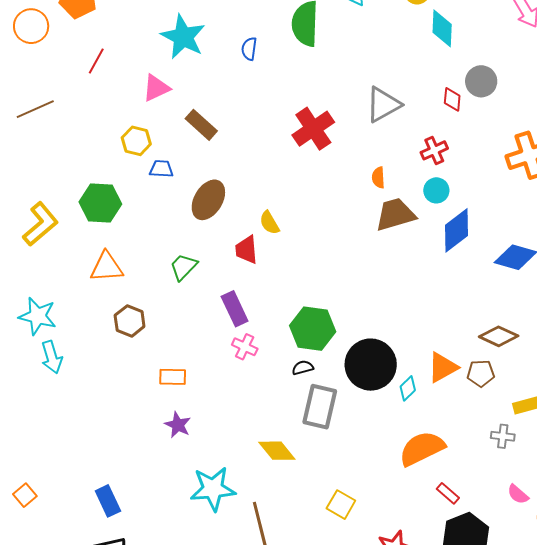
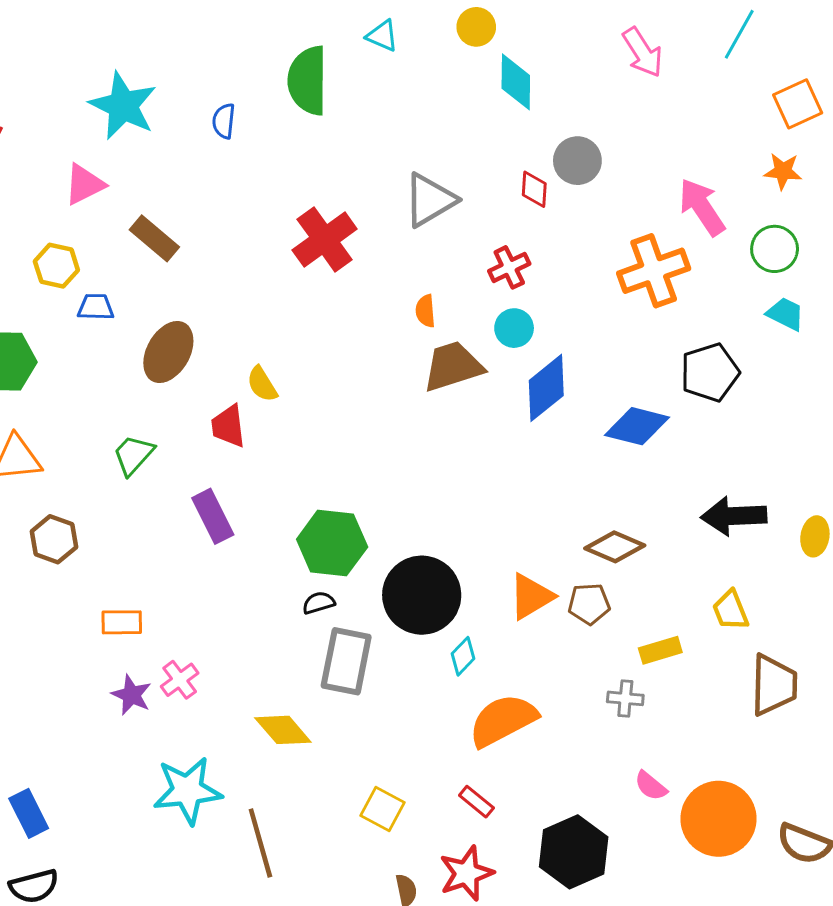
pink cross: (245, 347) -> (180, 680), moved, turned 30
cyan diamond: (408, 388) -> (463, 656), moved
red rectangle: (448, 493) -> (476, 802), moved

